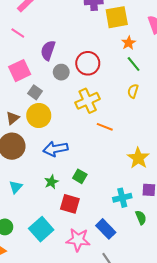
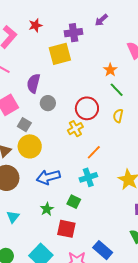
yellow square: (117, 17) -> (60, 54), moved
red circle: (88, 63) -> (87, 108), moved
yellow cross: (88, 101) -> (75, 129), size x0.7
orange line: (105, 127) -> (94, 152), turned -63
cyan cross: (122, 198) -> (88, 177), moved

